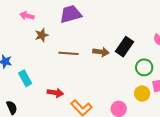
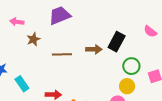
green circle: (144, 67) -> (131, 66), moved
yellow circle: (142, 94) -> (127, 86), moved

